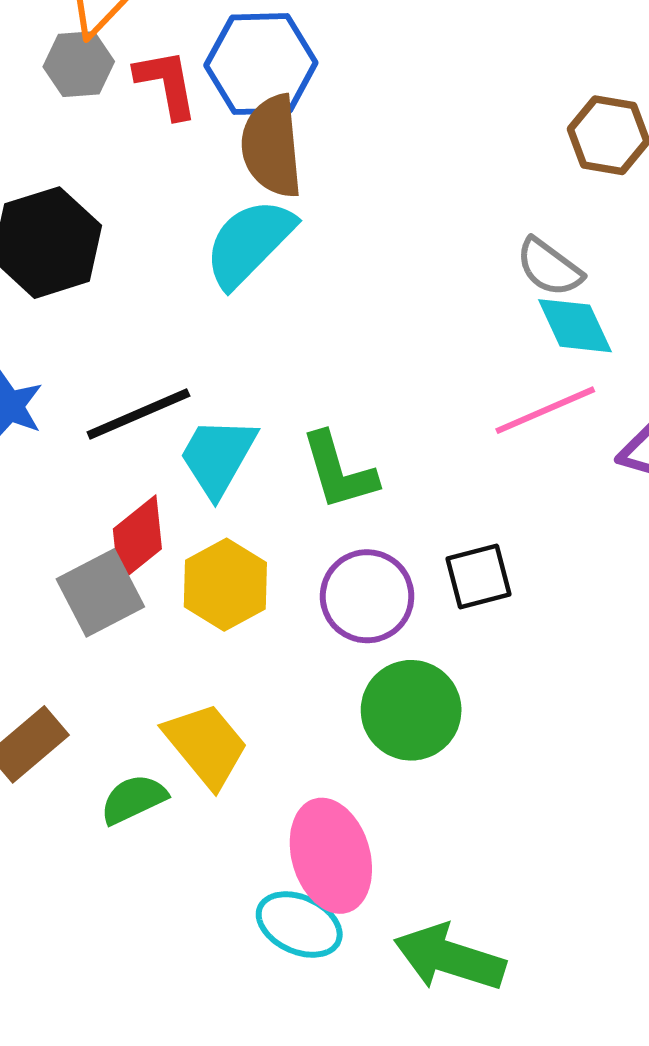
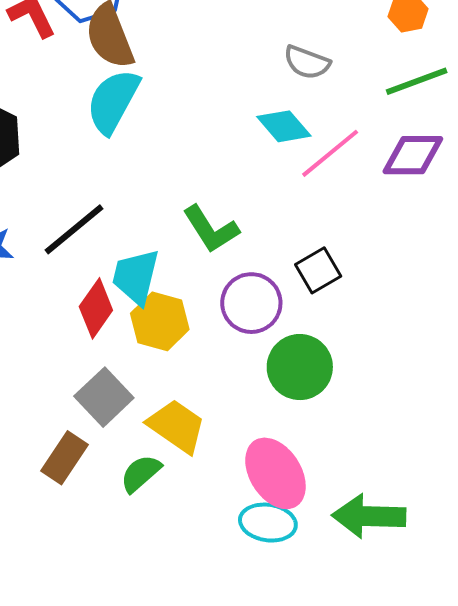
cyan diamond: (575, 326) -> (284, 126), moved
cyan trapezoid: (218, 457) -> (136, 277), moved
gray square: (100, 593) -> (104, 397), moved

